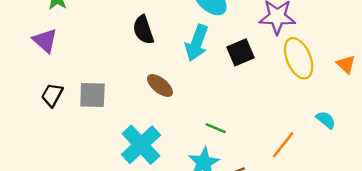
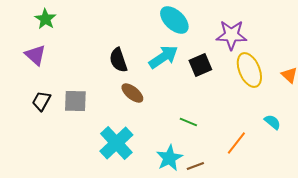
black semicircle: (143, 30) -> (118, 60), moved
cyan arrow: (197, 43) -> (163, 57), turned -144
green line: (216, 128) -> (188, 122), moved

